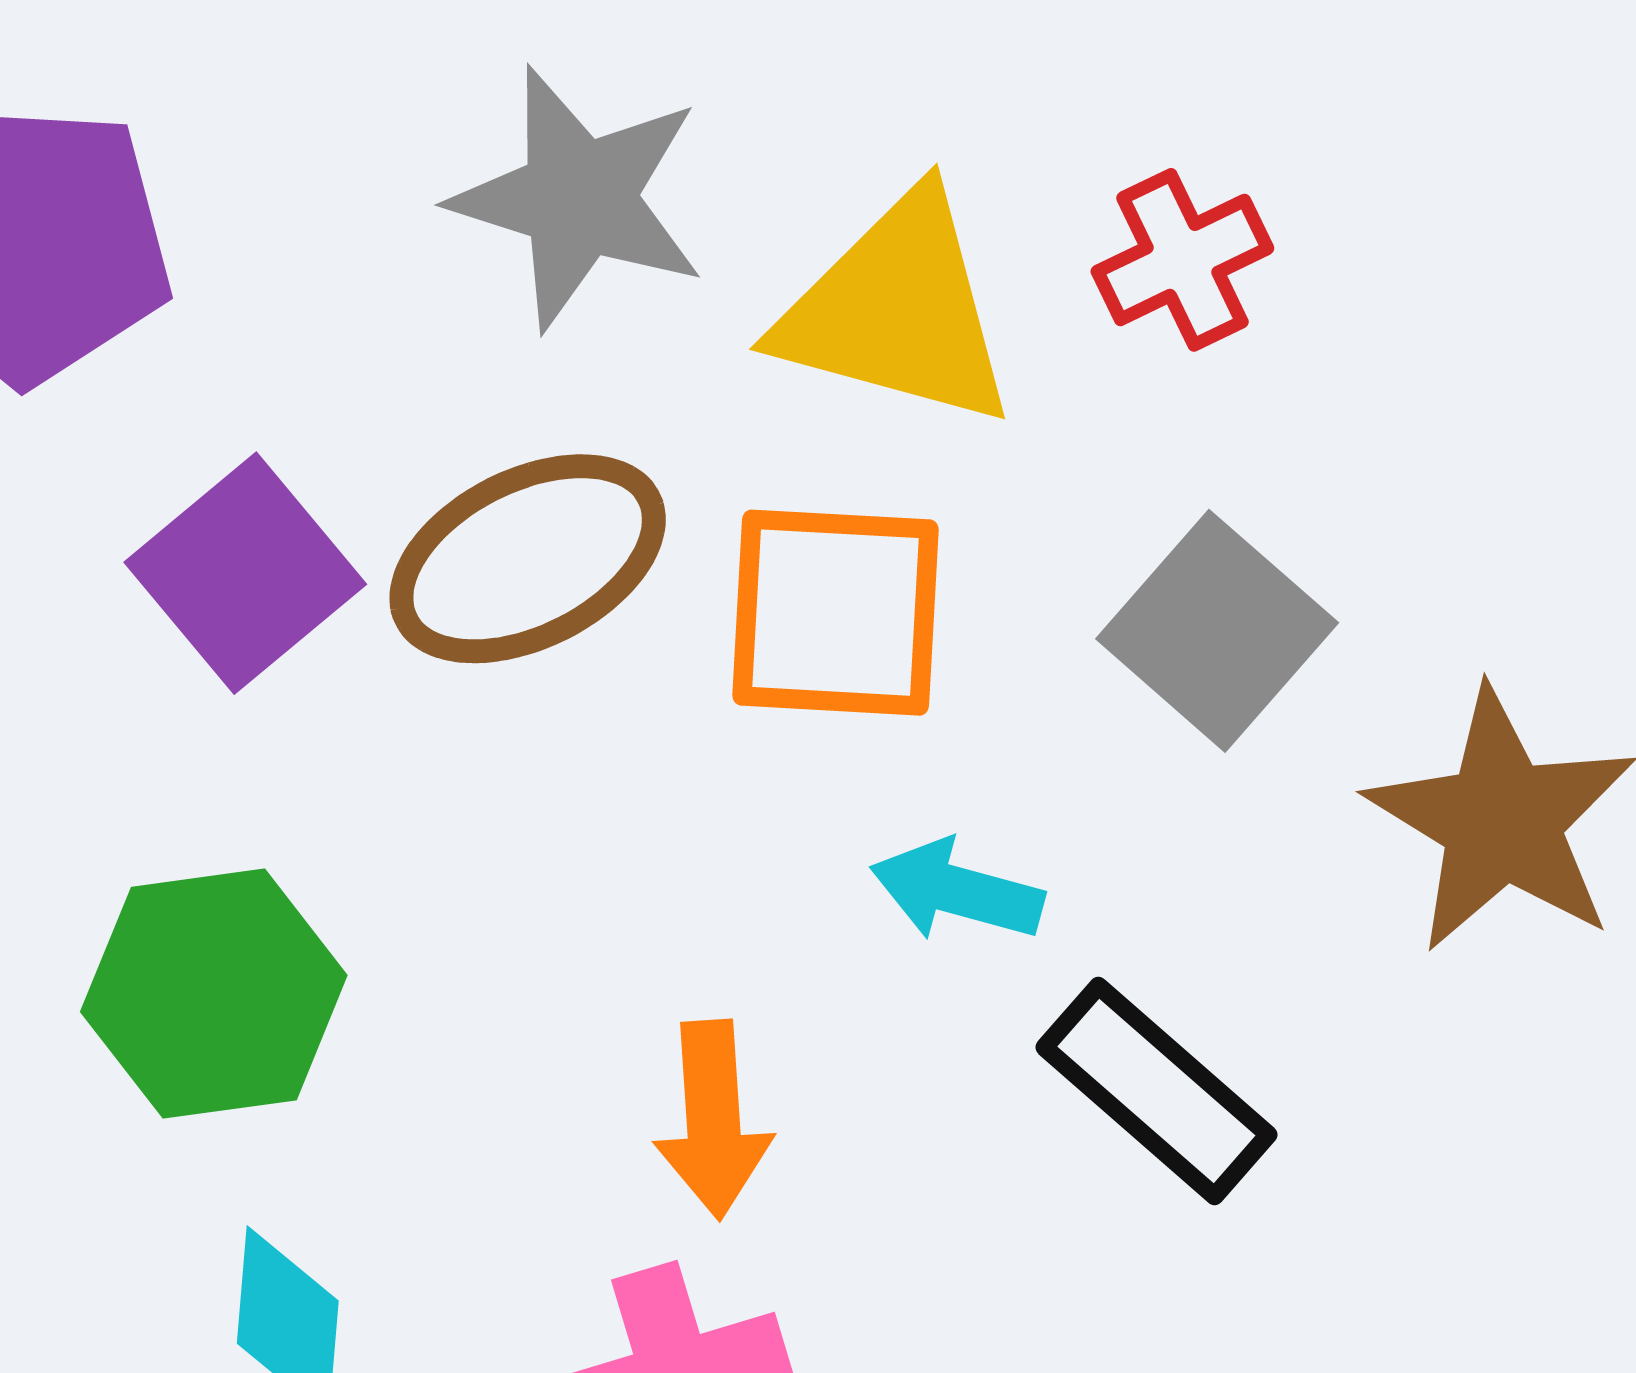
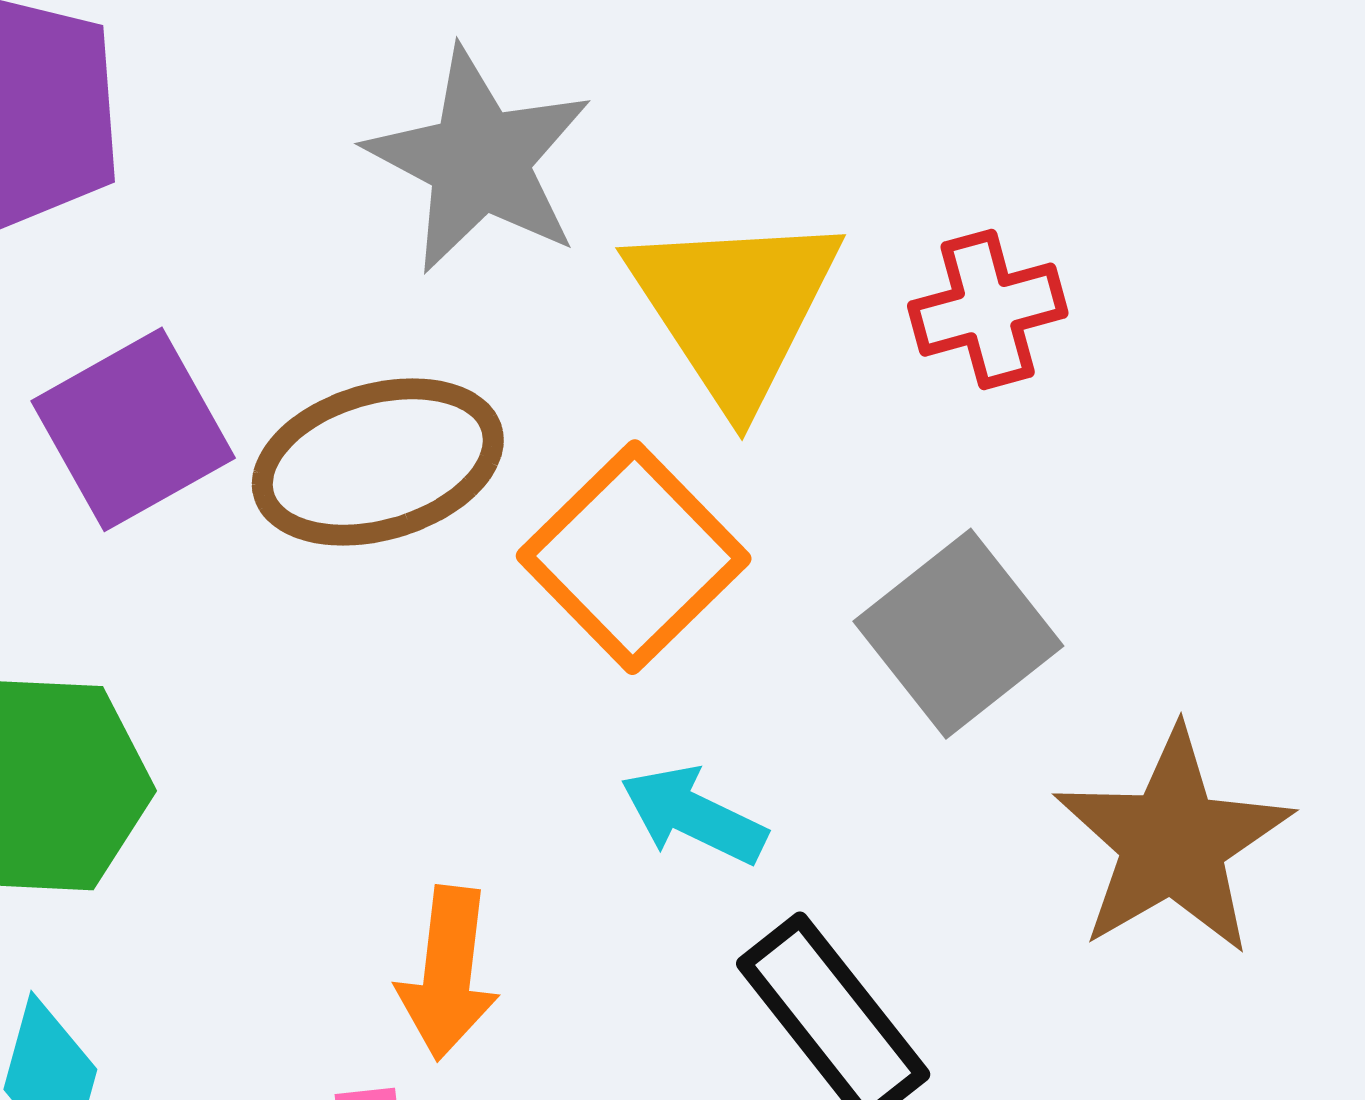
yellow triangle: (897, 311) -> (734, 308), turned 31
orange square: (835, 613) -> (634, 557), turned 32

